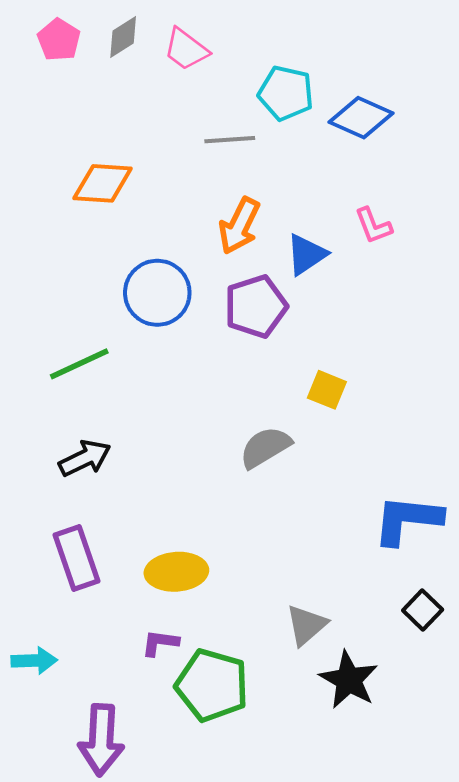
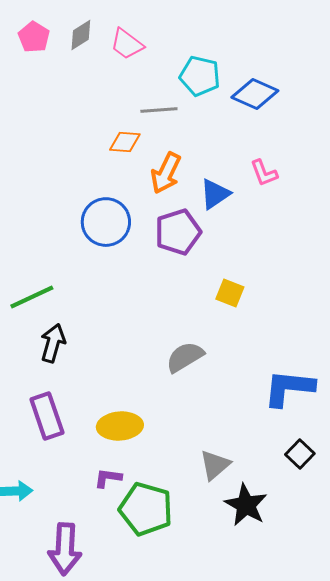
orange diamond: (103, 183) -> (125, 142), moved, size x0.7
green line: (79, 364) -> (32, 297), moved
gray semicircle: (265, 447) -> (185, 357), moved
black arrow: (85, 458) -> (53, 343), turned -48

